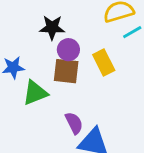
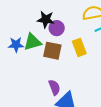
purple circle: (68, 50) -> (57, 28), moved
green triangle: (35, 93) -> (32, 42), moved

